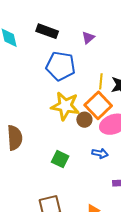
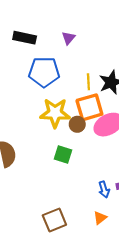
orange square: (98, 105) -> (89, 107), turned 36
blue arrow: (100, 153) -> (104, 189), moved, turned 70
green square: (60, 159) -> (63, 154), moved

